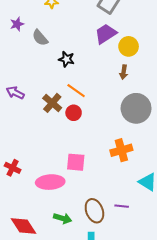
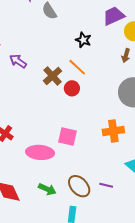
black star: (66, 59) -> (83, 40), moved
brown ellipse: (94, 211) -> (79, 186), turned -30

